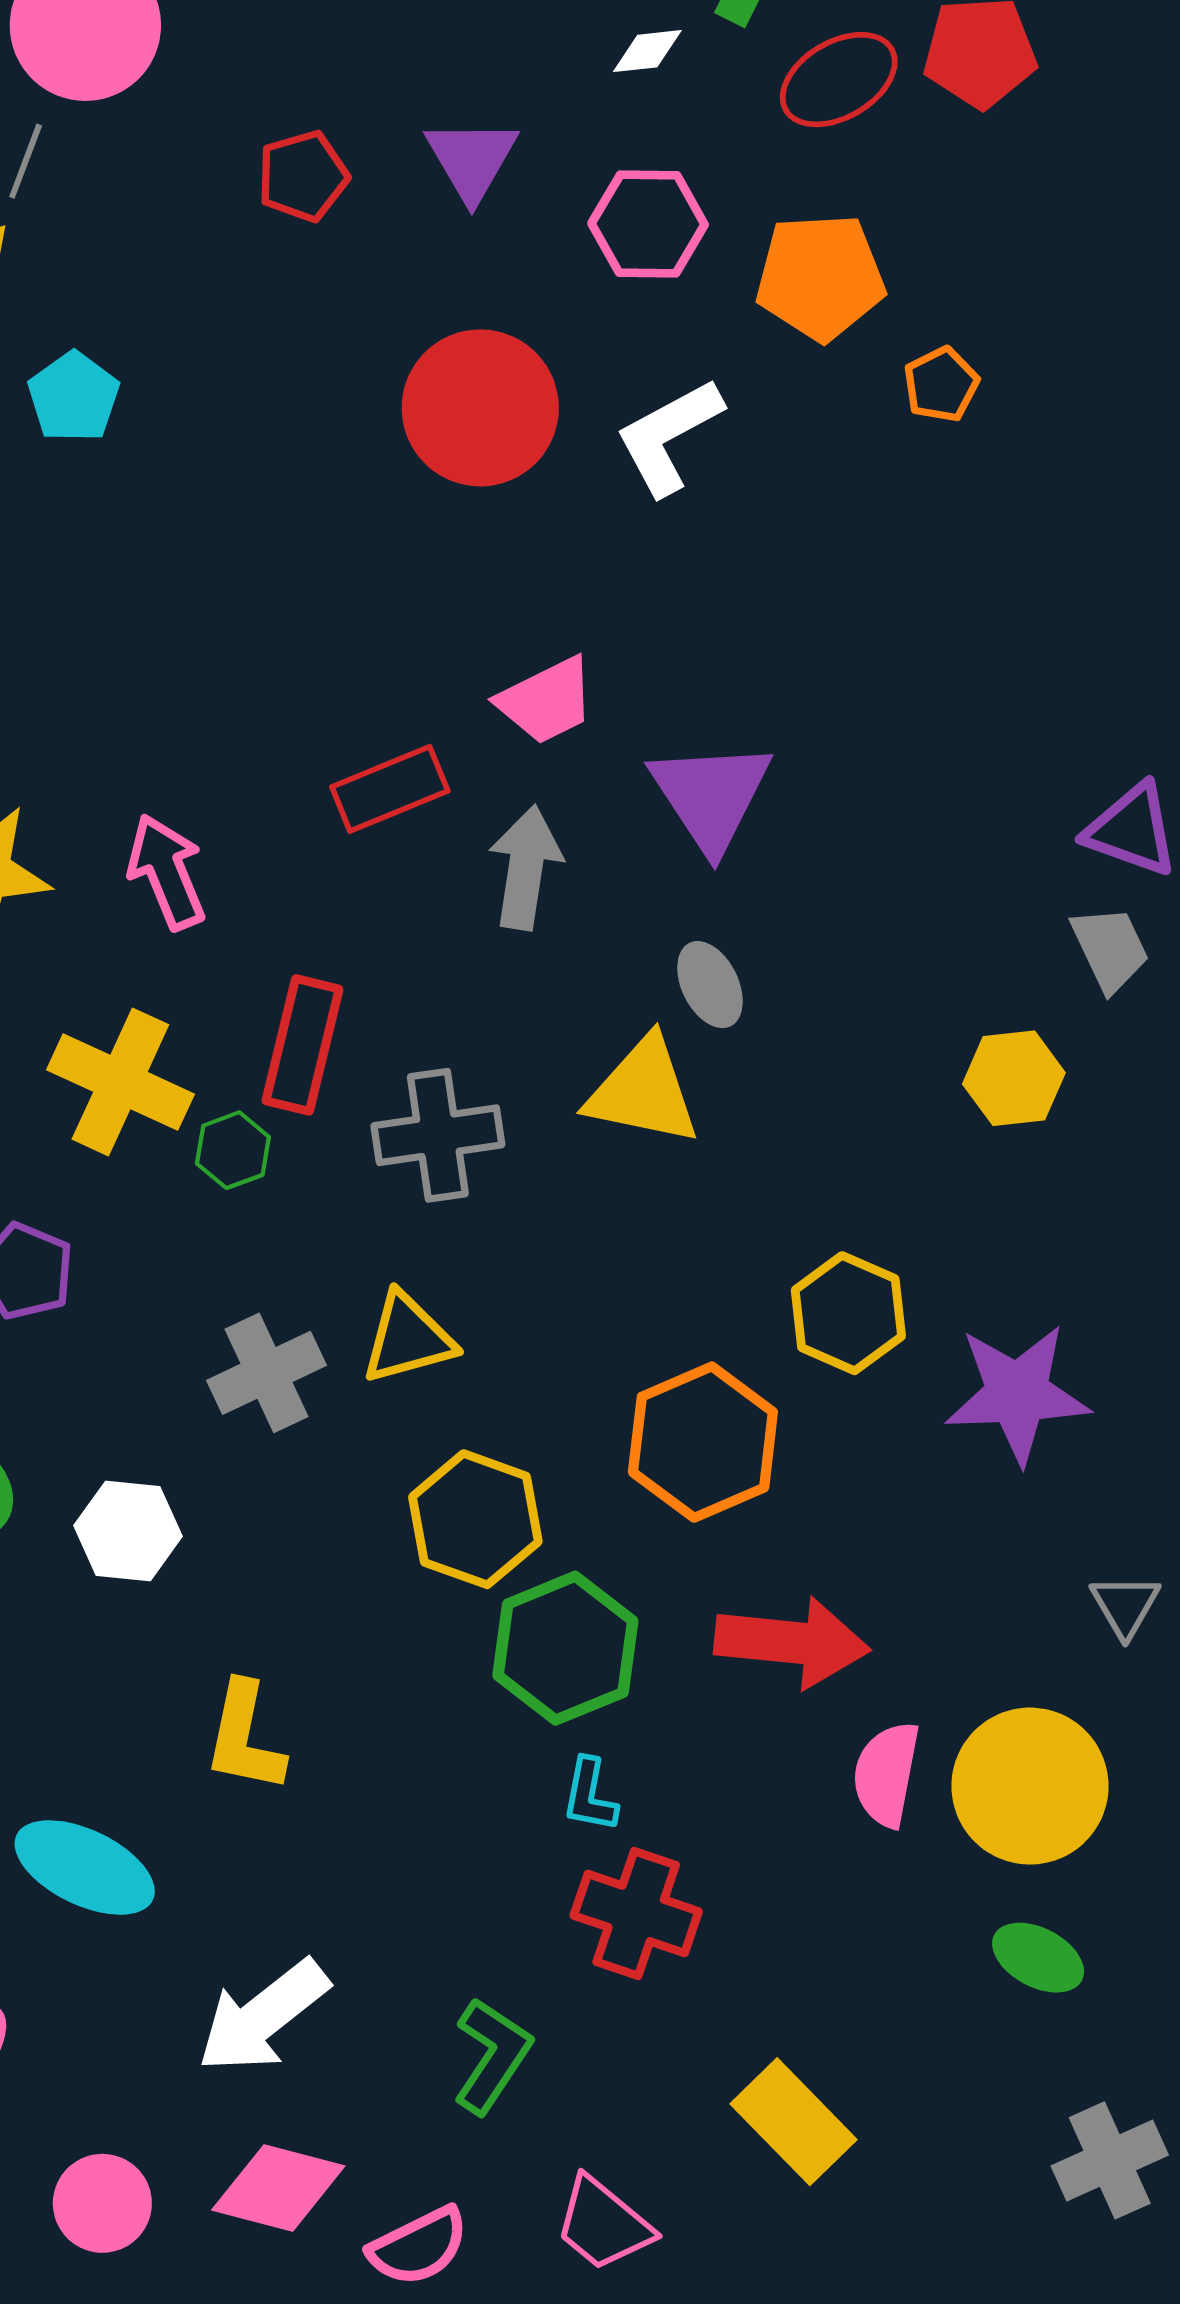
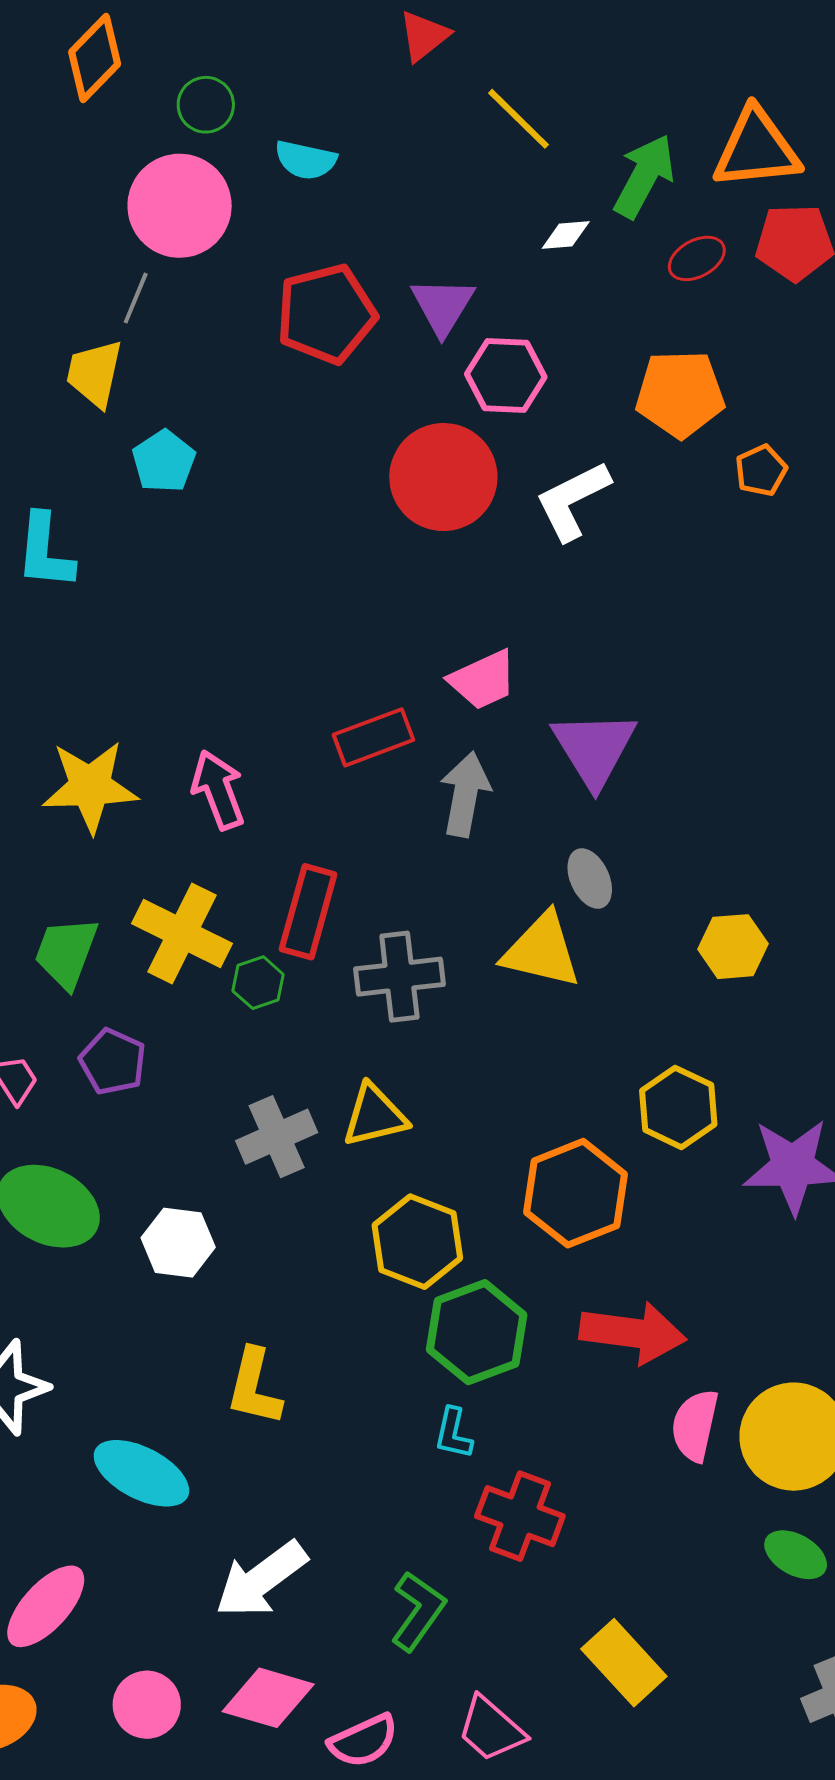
red ellipse: (839, 80) -> (697, 258), size x0.7
red pentagon: (303, 176) -> (326, 314), size x1.6
pink hexagon: (648, 224) -> (506, 376), moved
yellow hexagon: (1014, 1078) -> (733, 947), moved
cyan L-shape: (590, 1795) -> (453, 1433), moved

